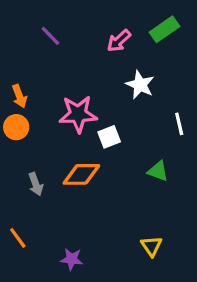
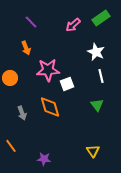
white star: (140, 85) -> (96, 52), moved
orange arrow: (19, 96) -> (26, 48), moved
white line: (179, 124) -> (101, 76), moved
green triangle: (158, 171) -> (97, 105), turned 32
orange diamond: (81, 174) -> (50, 107), turned 75

